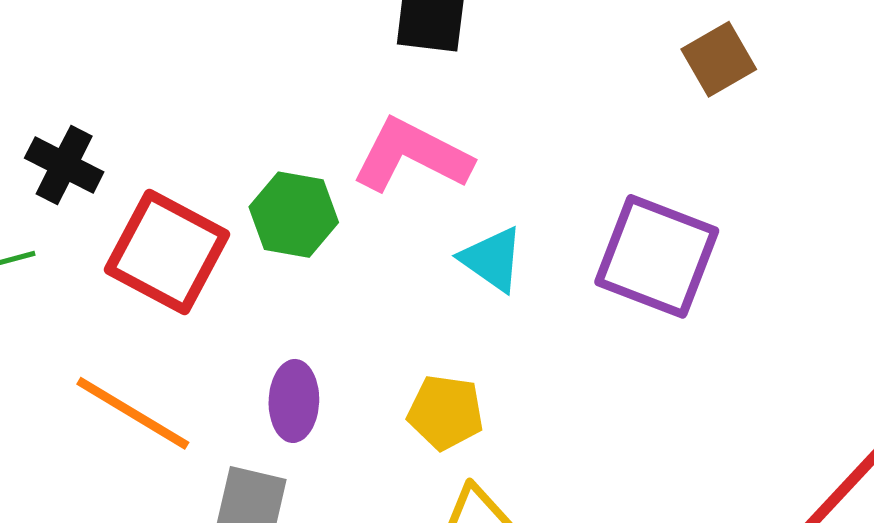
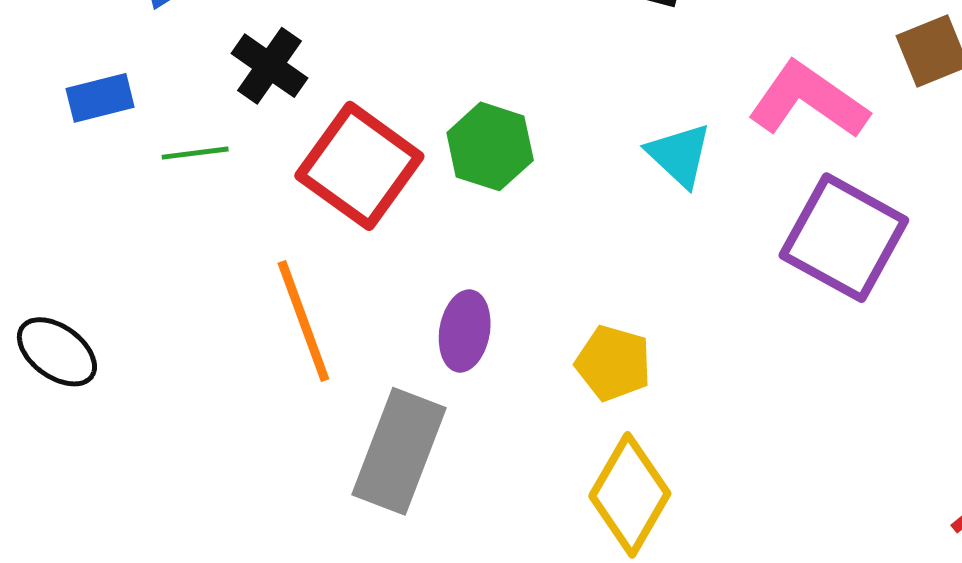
pink L-shape: (412, 155) -> (808, 100), moved
cyan triangle: (492, 259) -> (679, 155), moved
orange line: (133, 413) -> (303, 321), turned 31

